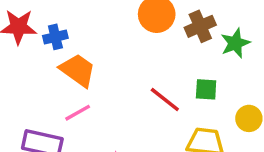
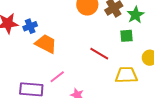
green square: (206, 89) -> (127, 36), moved
pink line: (78, 113) -> (57, 77), moved

